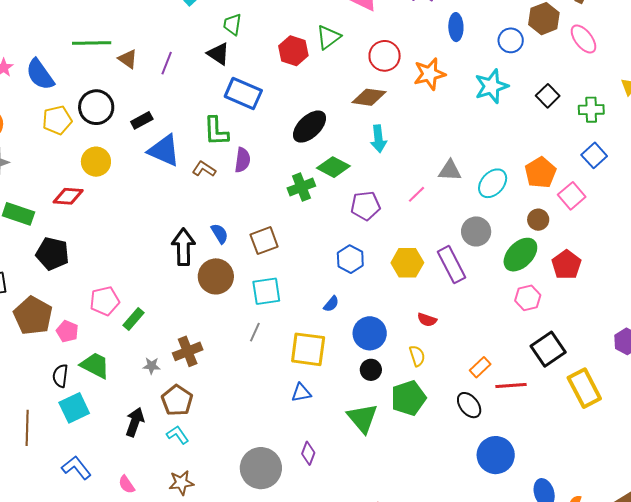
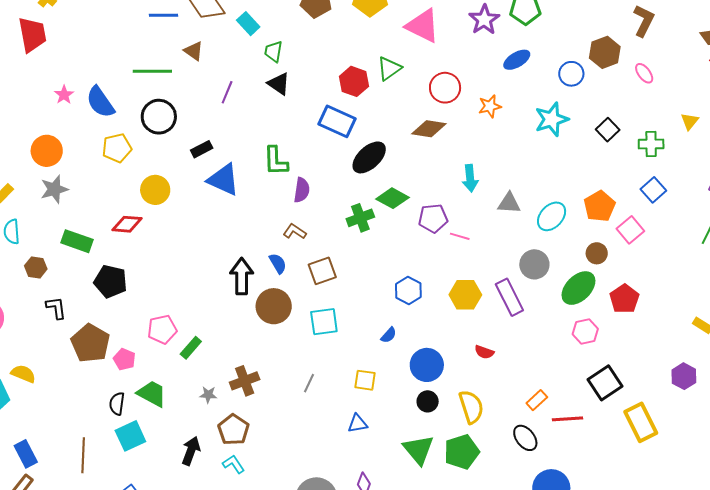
green trapezoid: (232, 24) -> (273, 52), moved
blue ellipse: (456, 27) -> (517, 60), turned 60
pink ellipse: (583, 39) -> (644, 73), size x0.7
brown triangle: (128, 59) -> (194, 51), moved
orange star: (430, 74) -> (490, 106), size x0.7
blue rectangle: (243, 93) -> (337, 121), moved
black circle: (96, 107) -> (159, 117), moved
cyan arrow: (378, 139) -> (470, 178), moved
brown L-shape: (204, 169) -> (295, 231), moved
pink line: (416, 194) -> (460, 236), moved, turned 60
purple pentagon: (366, 206) -> (433, 218), moved
gray line: (255, 332) -> (309, 383), moved
yellow square: (308, 349) -> (365, 380), size x0.6
yellow semicircle: (417, 356) -> (471, 407), moved, size x1.6
green pentagon: (408, 398) -> (462, 452), moved

